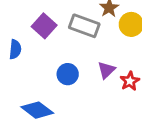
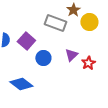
purple square: (44, 26) -> (26, 41), moved

